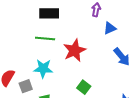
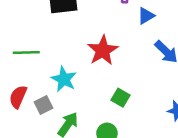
green line: (45, 38) -> (26, 52), moved
cyan star: (43, 69) -> (64, 79), turned 30

